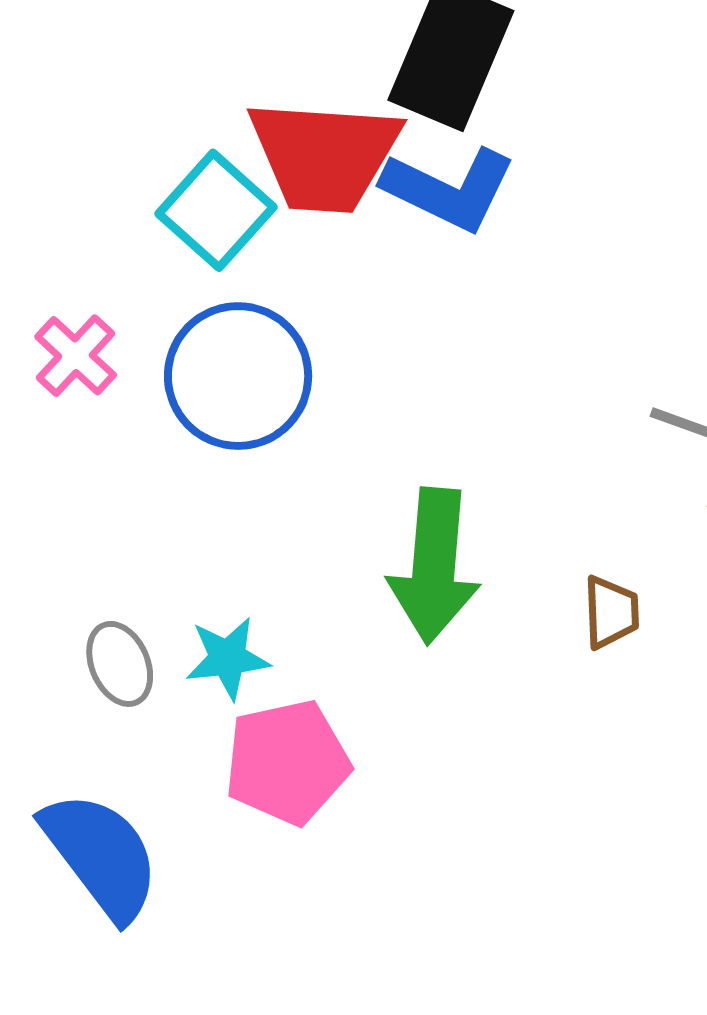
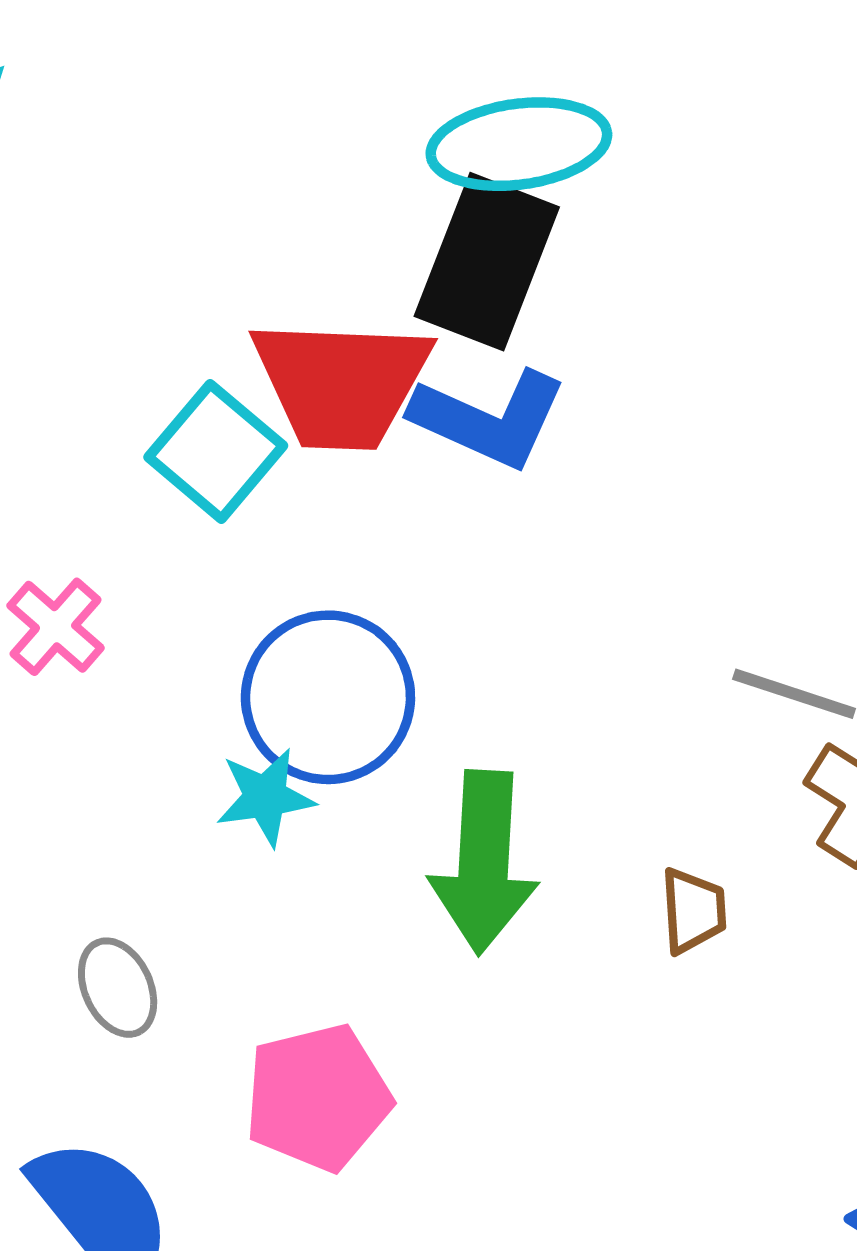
blue circle: (238, 376) -> (328, 697), moved
cyan star: (228, 658) -> (265, 797), moved

